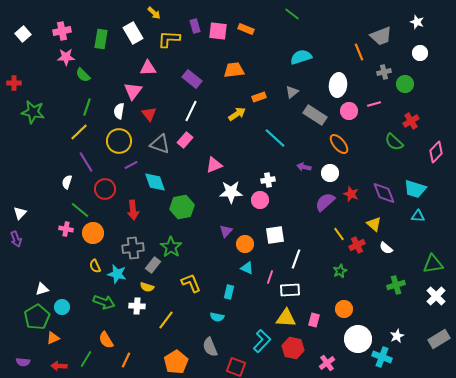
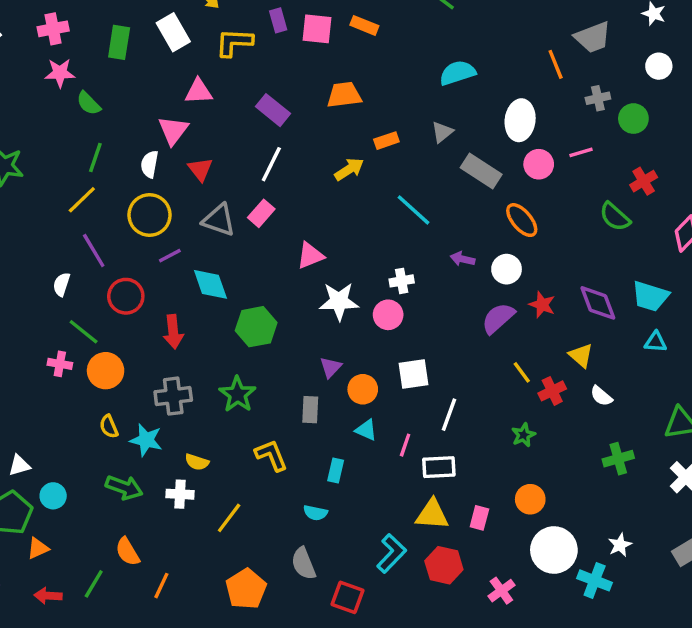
gray rectangle: (153, 265) -> (310, 410), moved, turned -35

